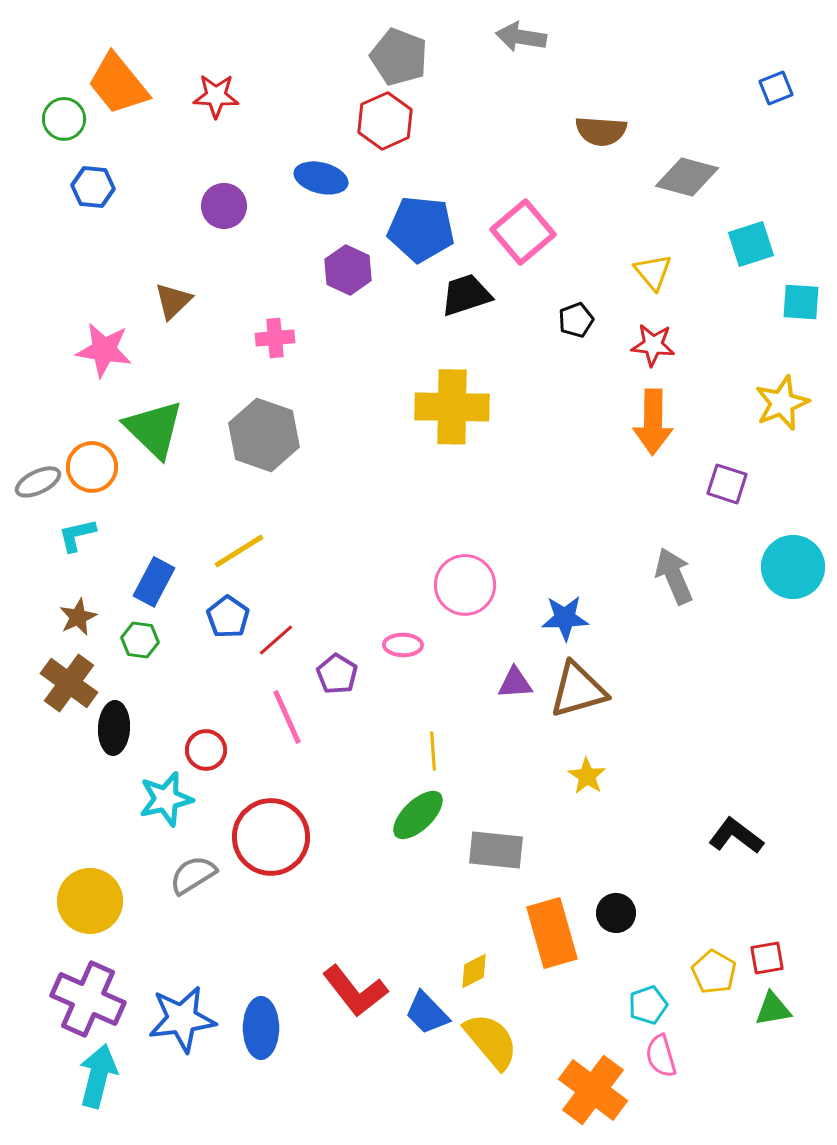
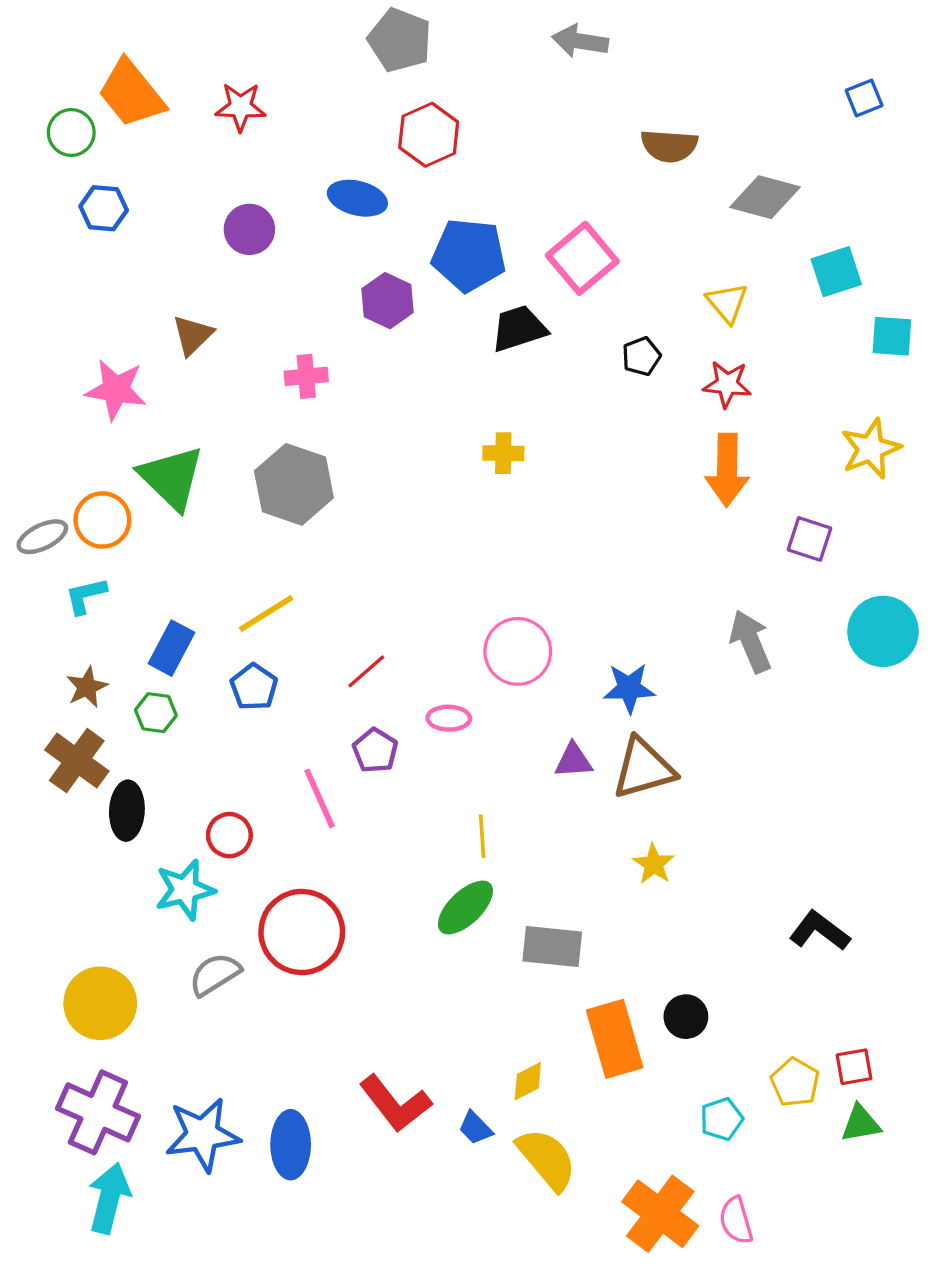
gray pentagon: (399, 57) -> (400, 40), moved
yellow cross: (452, 407) -> (503, 453), size x0.5
red line: (276, 640) -> (366, 671), moved
blue trapezoid: (427, 1013) -> (475, 1128), size x0.7
pink semicircle: (661, 1056) -> (736, 1220), moved

